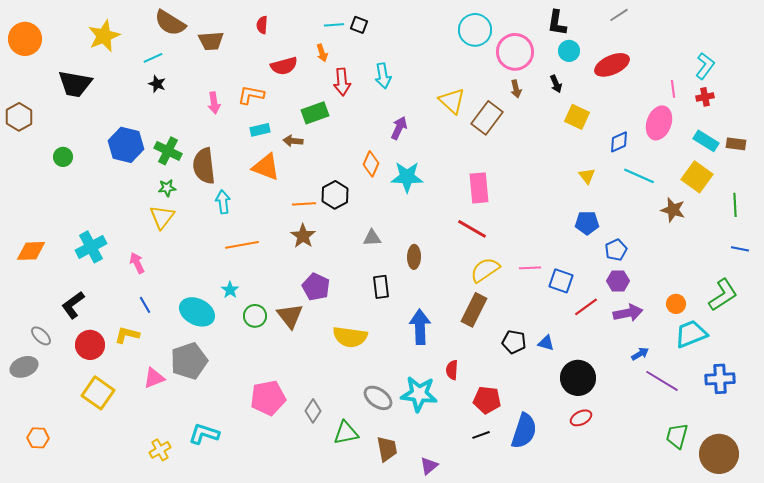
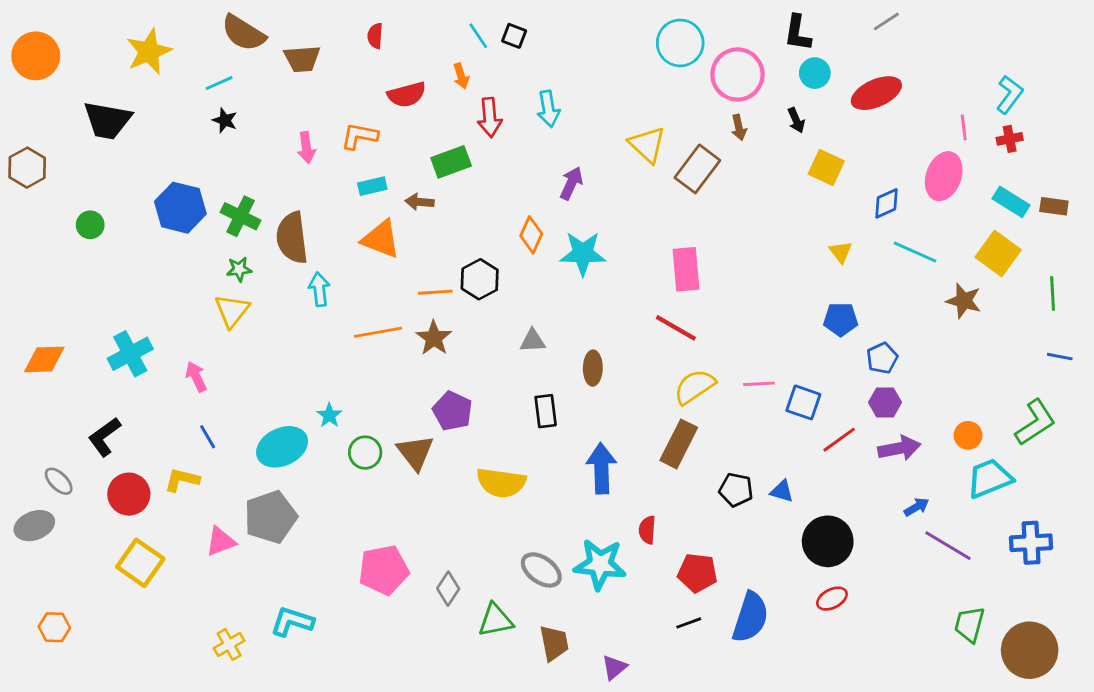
cyan line: (334, 25) -> (478, 36), turned 60
orange line: (242, 245) -> (378, 332), moved
cyan ellipse: (197, 312) -> (282, 447), turned -52

